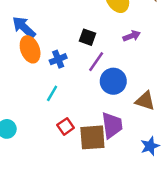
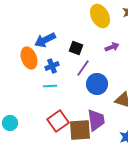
blue arrow: (24, 27) -> (45, 40), moved, turned -70
cyan line: (52, 93) -> (50, 86), moved, turned 56
red square: (66, 126) -> (58, 121), size x1.5

